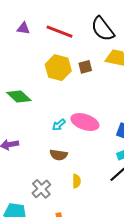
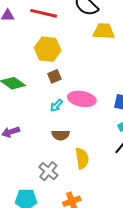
brown square: (85, 67) -> (54, 76), moved
yellow semicircle: (76, 181) -> (82, 158), size x1.5

